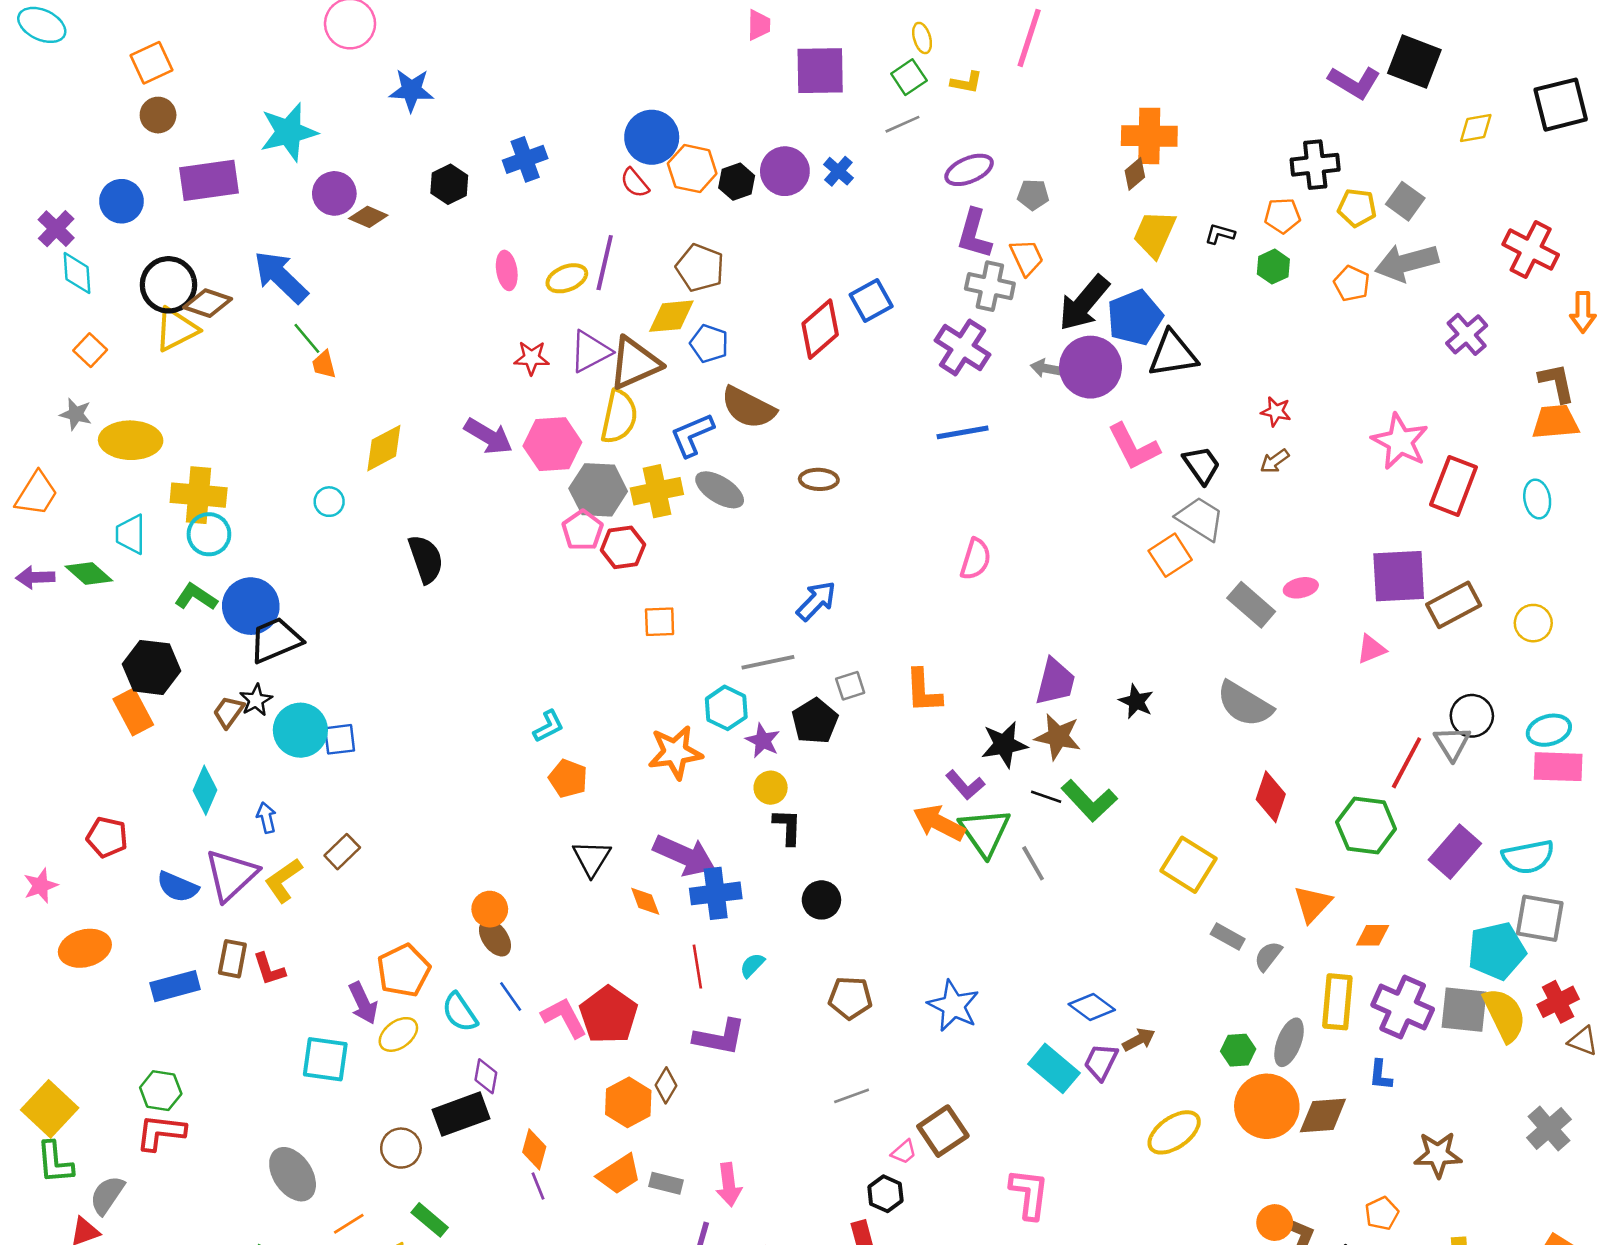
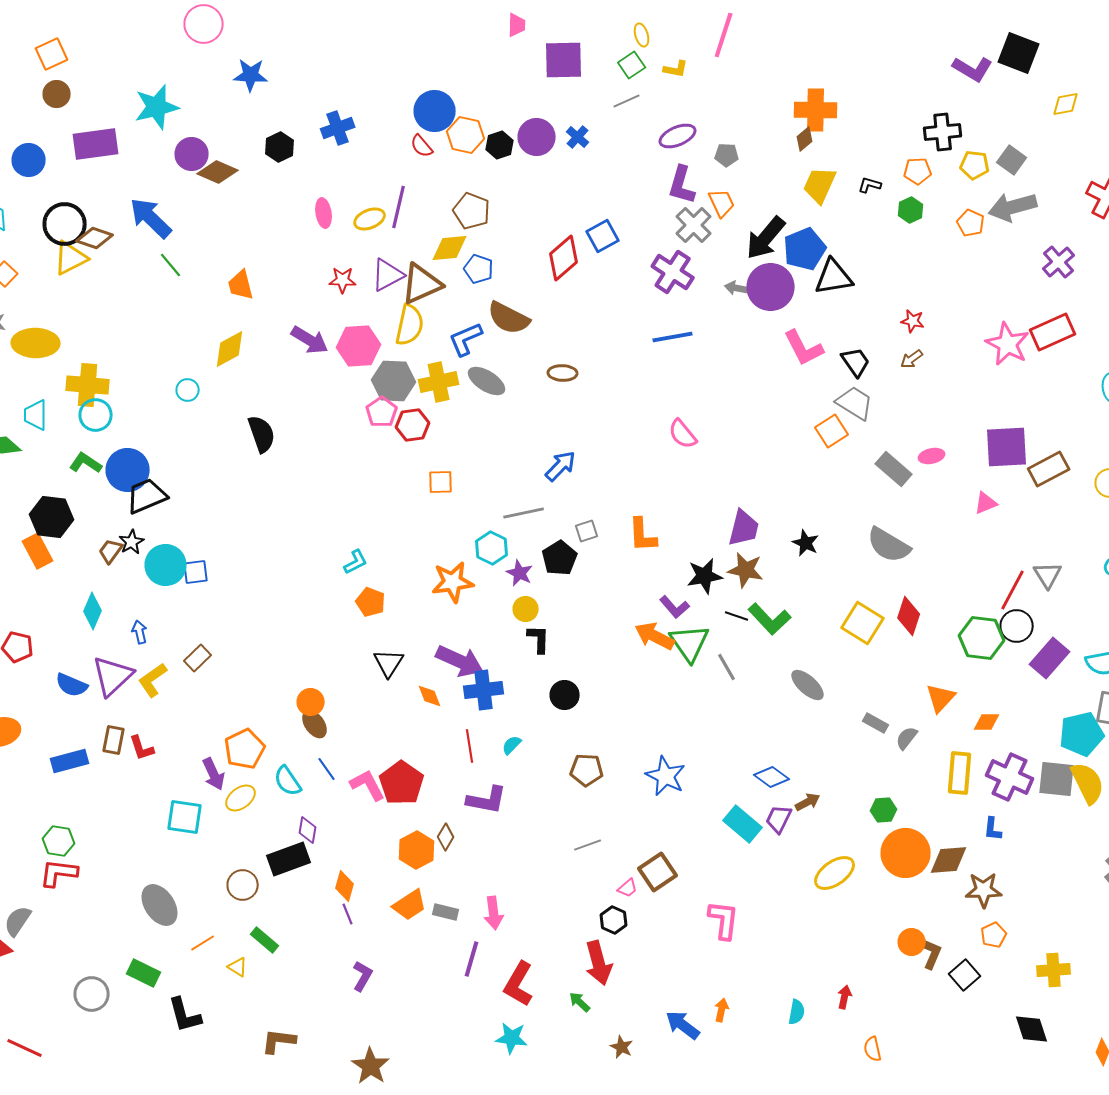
brown diamond: (368, 217) -> (218, 172), size x1.4
gray cross: (990, 286) -> (694, 225), turned 33
orange trapezoid: (324, 364) -> (241, 285), moved, size x1.4
red rectangle: (1454, 486) -> (1053, 332), moved, turned 45
pink semicircle: (976, 559) -> (683, 434), turned 124
black circle: (1472, 716) -> (1017, 626), moved
yellow square: (1188, 865) -> (863, 623), moved
gray ellipse: (1289, 1042) -> (808, 685), moved, turned -69
brown star: (1438, 1155) -> (984, 890), moved

